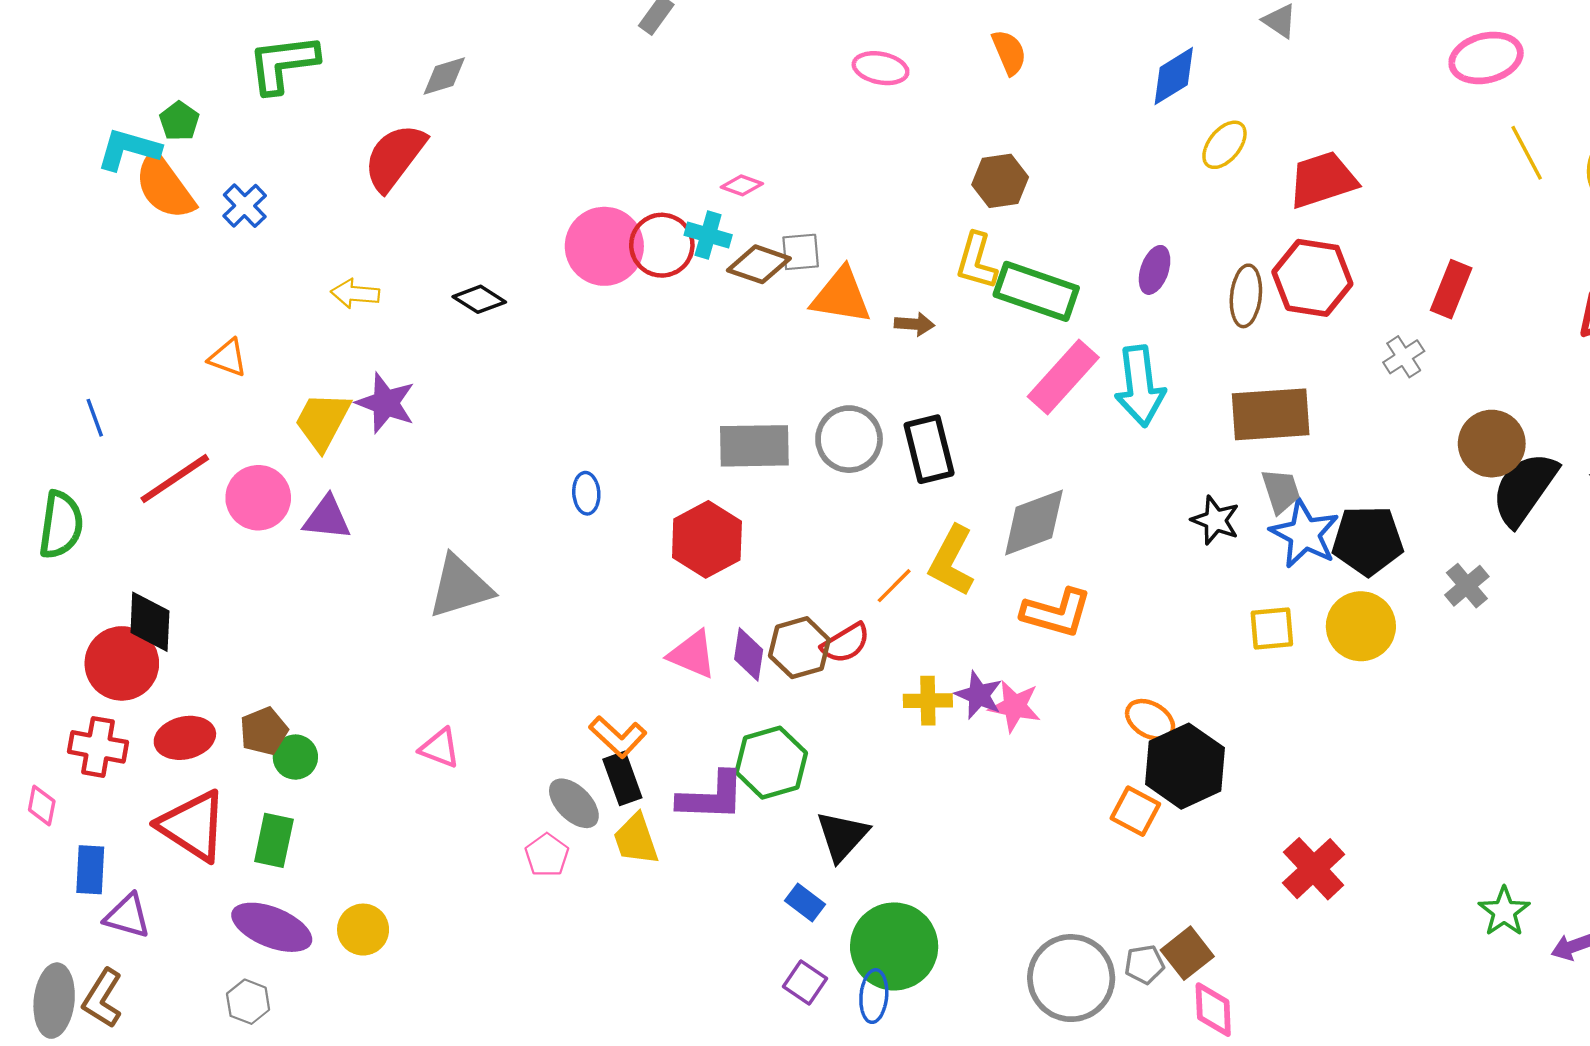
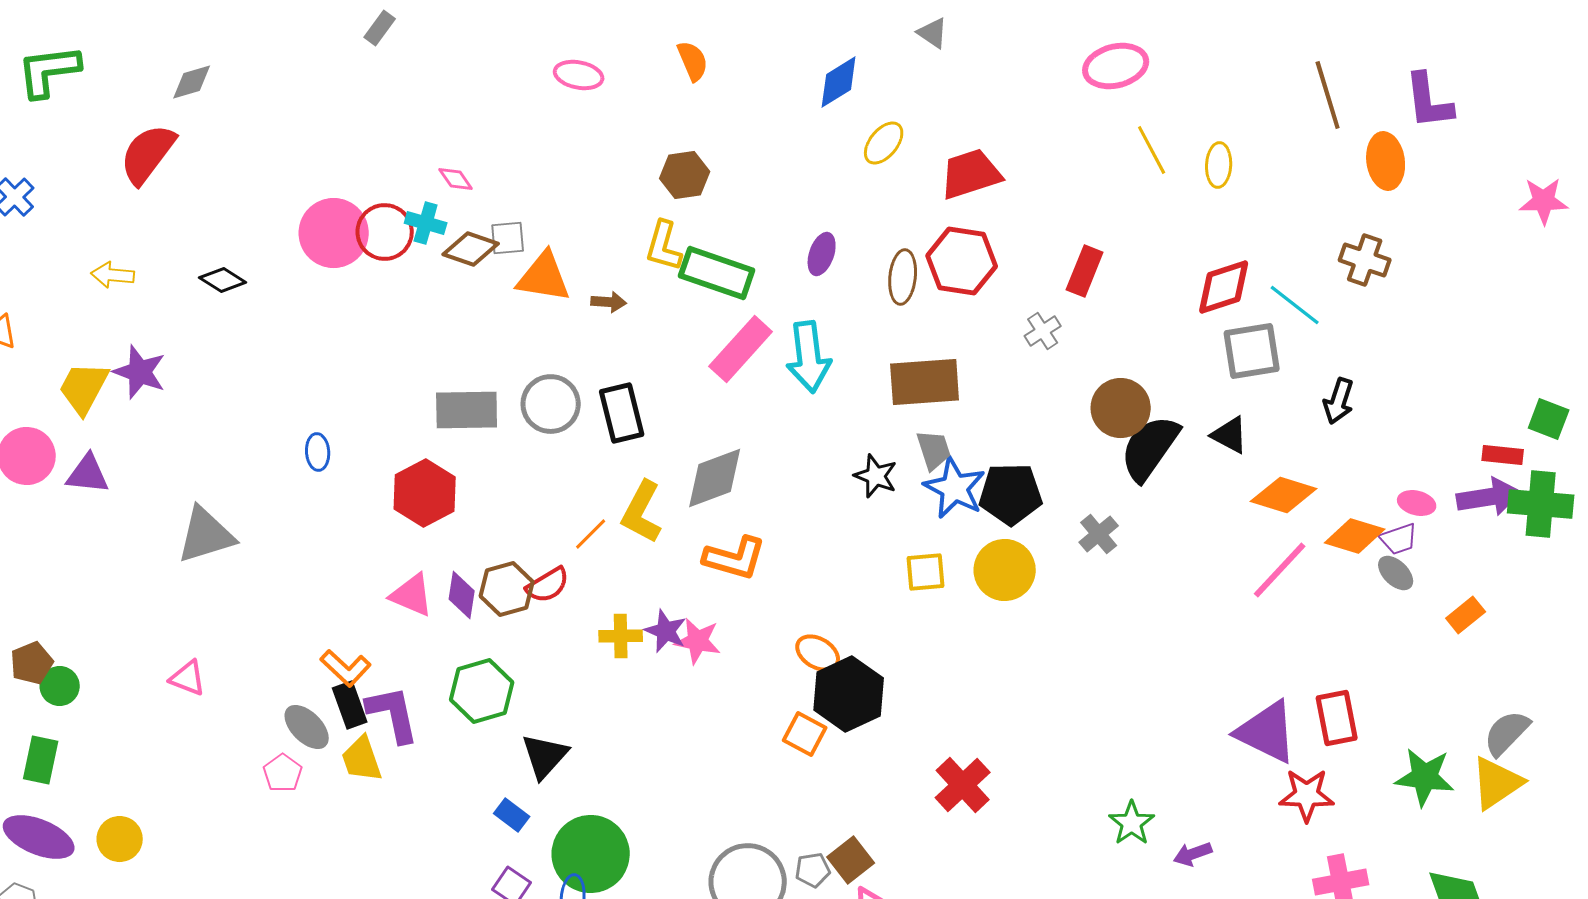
pink diamond: (742, 185) -> (456, 179), turned 36
purple L-shape: (711, 796) -> (393, 714), moved, turned -104

